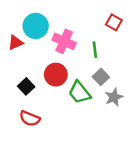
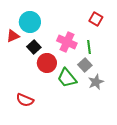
pink cross: (64, 41) -> (67, 42), moved
green line: (95, 50) -> (89, 47), moved
black square: (26, 86) -> (34, 47), moved

